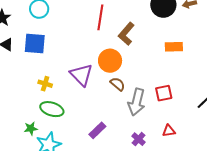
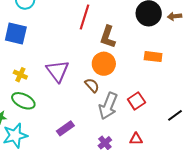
brown L-shape: (126, 34) -> (108, 37), turned -30
orange circle: (110, 61) -> (104, 64), moved
red square: (164, 93) -> (136, 101), turned -30

